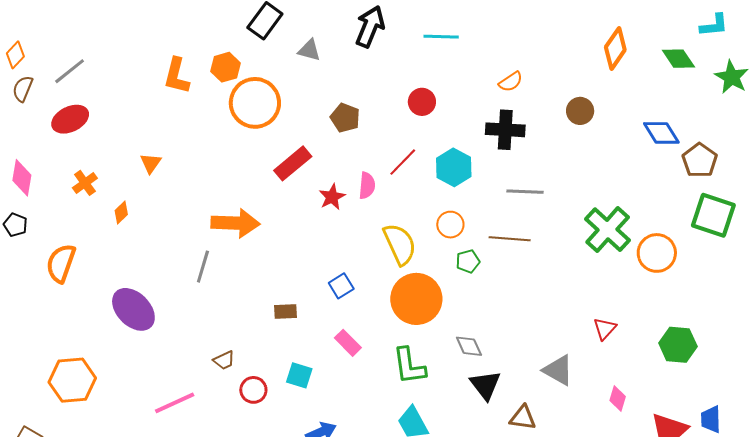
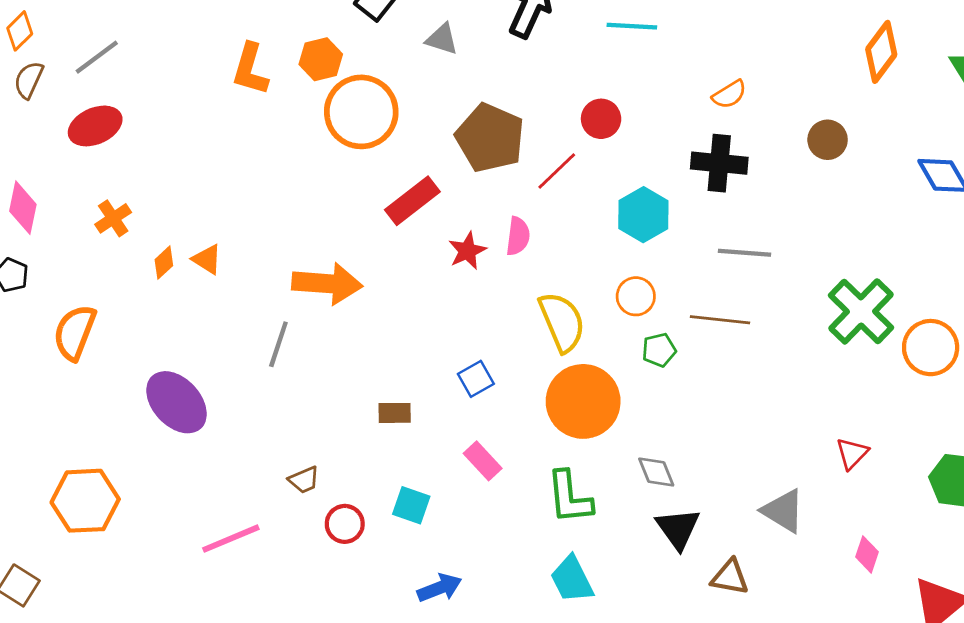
brown pentagon: (345, 118) -> (490, 138), size x1.6
red line: (403, 162) -> (557, 171), moved
orange triangle: (151, 163) -> (207, 259), moved, turned -35

